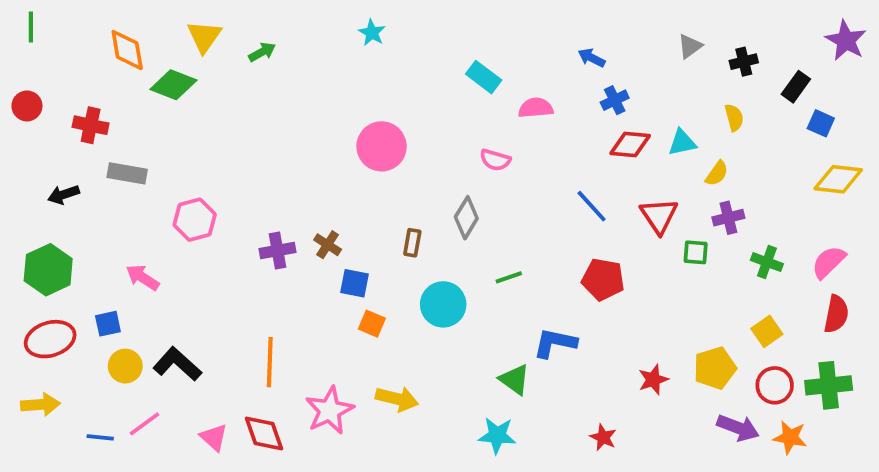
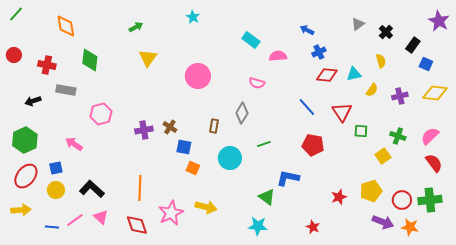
green line: (31, 27) -> (16, 14), turned 42
yellow triangle: (204, 37) -> (148, 58), moved
black cross: (744, 62) -> (386, 32), turned -32
green diamond: (173, 85) -> (90, 60), moved, turned 75
purple cross: (728, 218) -> (400, 96), moved
red semicircle: (836, 314) -> (434, 163), turned -48
yellow square: (767, 331) -> (383, 156), moved
red ellipse: (50, 339) -> (26, 176), turned -35
yellow circle: (125, 366) -> (56, 190), moved
pink triangle: (214, 437) -> (101, 217), moved

